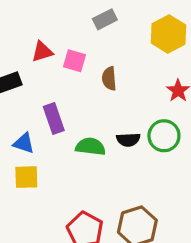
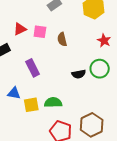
blue triangle: (24, 143) -> (14, 93), moved
green semicircle: (90, 147) -> (53, 102), moved
yellow square: (26, 177) -> (31, 105), moved

